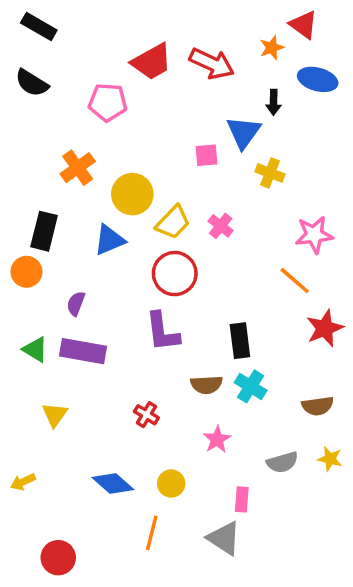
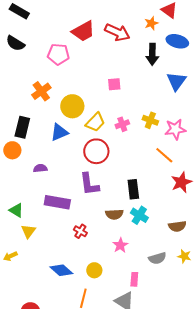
black arrow: (274, 102) -> (152, 54), size x1.5
blue triangle: (244, 132) -> (176, 81), moved
yellow cross: (270, 173) -> (150, 120), moved
pink cross: (221, 226) -> (122, 124), turned 32
purple semicircle: (76, 304) -> (40, 168), turned 64
green triangle: (35, 349) -> (16, 210), moved
purple rectangle: (83, 351) -> (57, 202), moved
yellow arrow: (23, 482) -> (10, 256), moved

